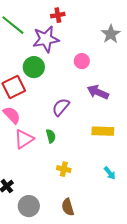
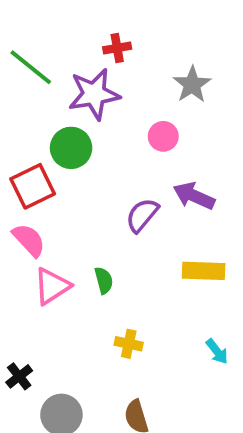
gray star: (111, 34) -> (192, 85), moved
purple semicircle: (61, 107) -> (142, 215), moved

